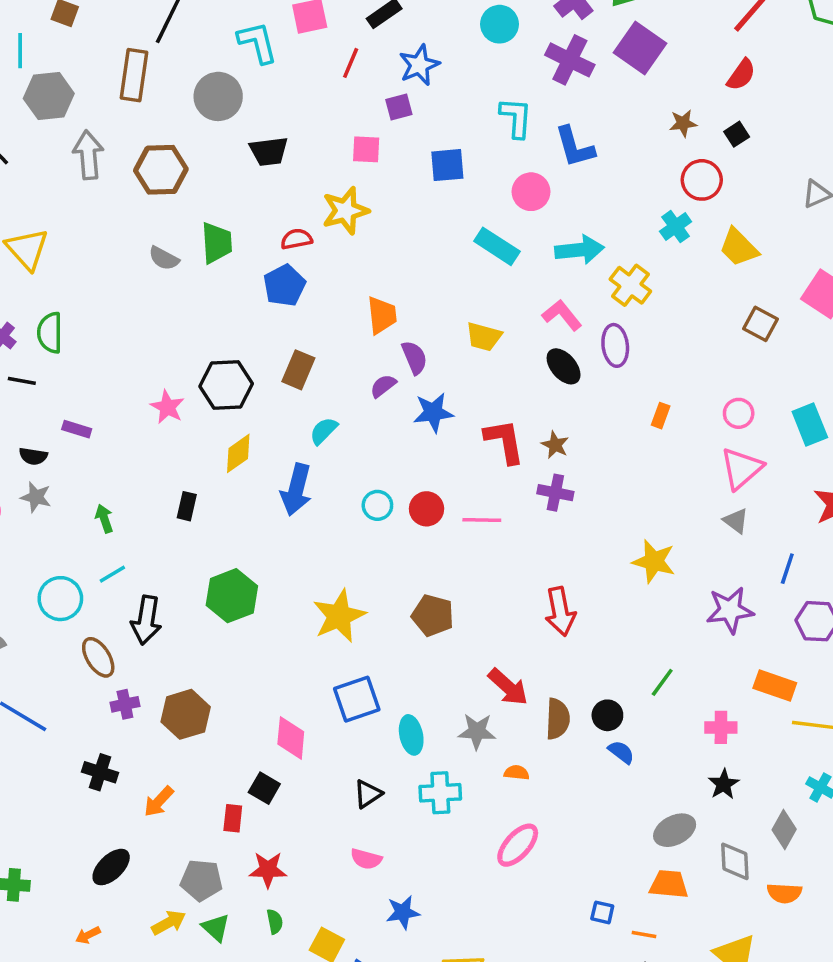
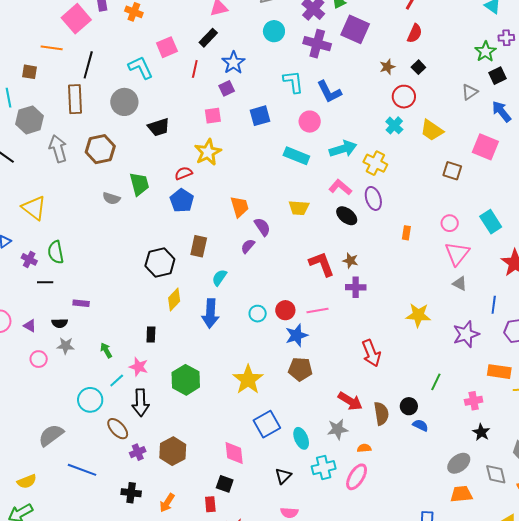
pink star: (167, 407) -> (139, 367), moved
blue star: (433, 412) -> (297, 335), moved
pink ellipse: (518, 845) -> (357, 477), moved

